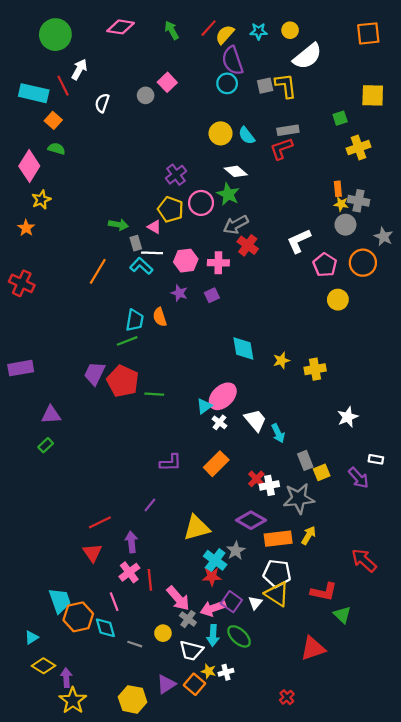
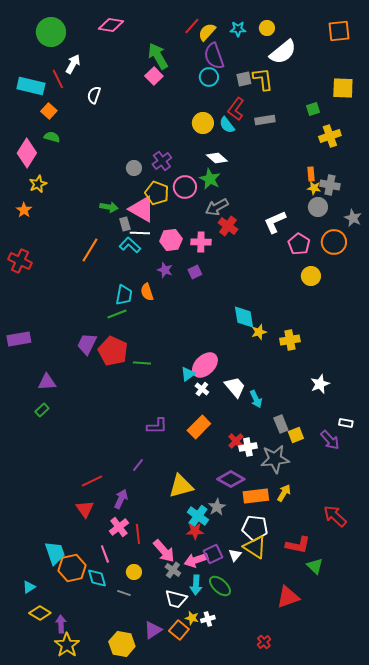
green arrow: (172, 30) -> (158, 56), moved, size x1.5
gray circle: (146, 95) -> (134, 168), moved
red L-shape: (281, 149) -> (236, 109), moved, turned -35
pink triangle: (154, 227) -> (142, 209), size x2.0
cyan diamond: (243, 349) -> (244, 317), moved
purple arrow: (131, 542) -> (121, 499), turned 30
purple square: (231, 602) -> (213, 554), turned 30
yellow circle: (163, 633) -> (134, 572), moved

